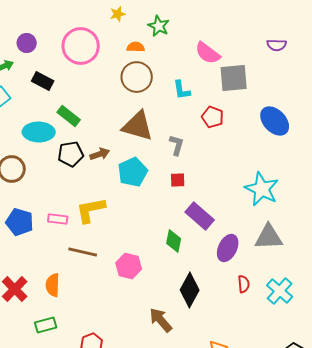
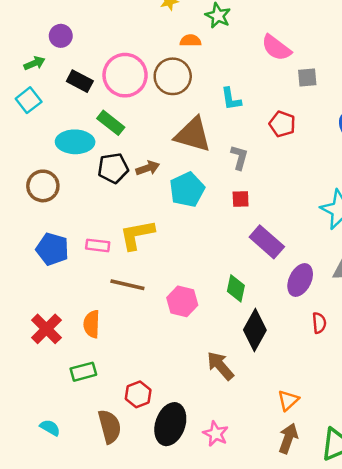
pink circle: (81, 46) -> (125, 75), moved
brown circle: (137, 77) -> (173, 76), moved
gray square: (234, 78) -> (307, 78), size x0.6
cyan L-shape: (182, 90) -> (231, 99), moved
green diamond: (174, 241) -> (236, 288), moved

